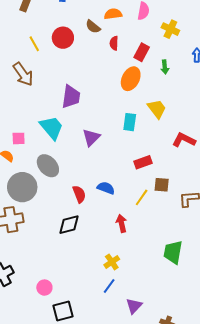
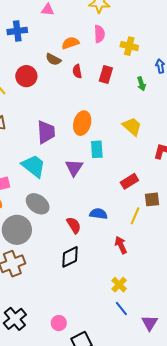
green arrow: (165, 67) -> (141, 84), moved
orange ellipse: (131, 79) -> (82, 123), moved
cyan rectangle: (130, 122) -> (97, 149), moved
blue line: (109, 286) -> (121, 309), turned -63

